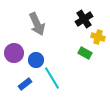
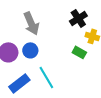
blue circle: (36, 60) -> (30, 50), moved
blue rectangle: (25, 84) -> (19, 83), size x1.5

